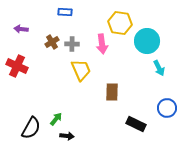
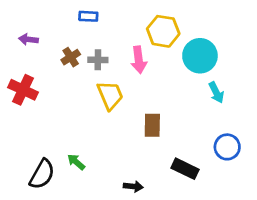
green arrow: (56, 119) -> (76, 162), turned -88
black arrow: (67, 136) -> (133, 186), moved

